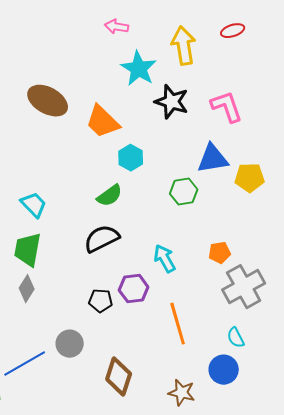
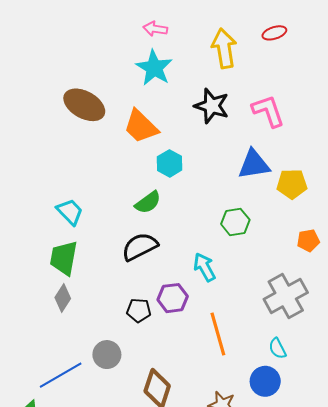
cyan star: (139, 69) -> (154, 68), moved
green hexagon: (184, 192) -> (235, 222), moved
orange pentagon: (220, 253) -> (308, 240), moved

